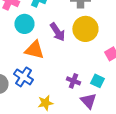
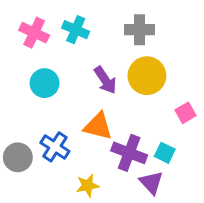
cyan circle: (24, 24) -> (45, 83), moved
orange triangle: (34, 50) -> (98, 126), moved
purple cross: (73, 81) -> (129, 153), size x1.6

